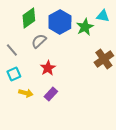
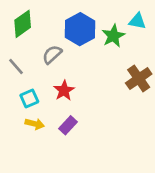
green diamond: (29, 18) -> (23, 24), moved
cyan square: (14, 74) -> (29, 99), moved

